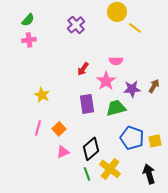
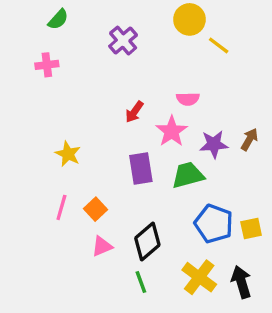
green semicircle: (28, 20) -> (58, 19), moved
yellow cross: (110, 169) -> (199, 277), moved

